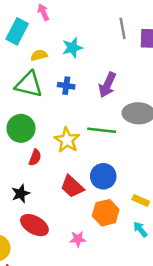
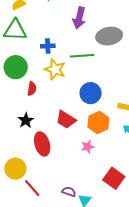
blue cross: (66, 86) -> (48, 46), moved
red trapezoid: (72, 186) -> (66, 120), moved
red ellipse: (34, 225) -> (42, 144), turned 55
pink star: (78, 239) -> (88, 147), moved

